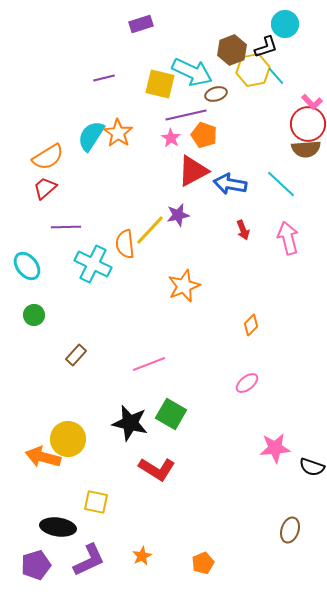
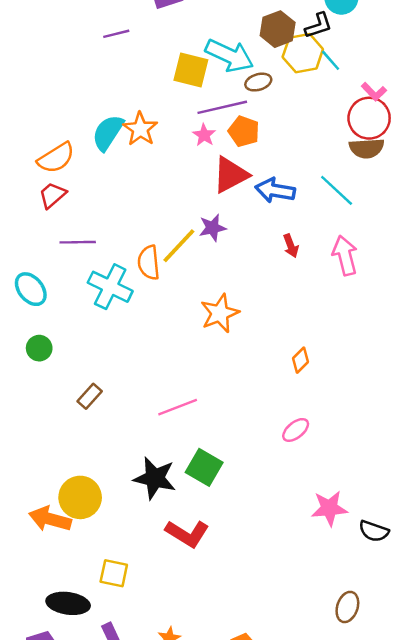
purple line: (104, 78) -> (116, 34), moved

